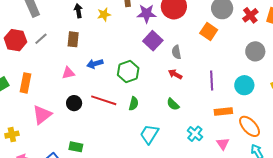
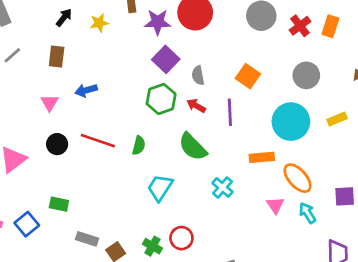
black arrow: (78, 11) -> (64, 17), turned 48
orange square: (209, 32) -> (248, 76), moved
green hexagon: (128, 71) -> (161, 99), moved
pink triangle: (68, 73) -> (50, 103), turned -48
purple line: (212, 80) -> (230, 112), moved
cyan circle: (244, 85) -> (291, 122), size x1.4
green semicircle: (173, 104) -> (193, 147), size x1.6
pink triangle: (223, 144) -> (275, 205), moved

